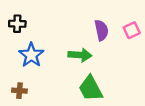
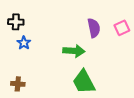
blue star: (31, 55) -> (24, 43), moved, size x0.6

